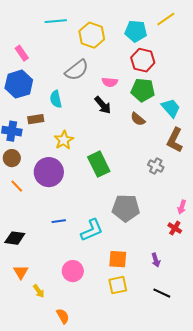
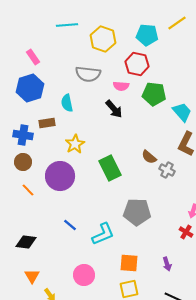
red hexagon: (143, 60) -> (137, 64), moved
gray semicircle: (77, 70) -> (88, 74), turned 45
brown semicircle: (138, 119) -> (149, 157), moved
blue line: (59, 221) -> (70, 225), turned 48

